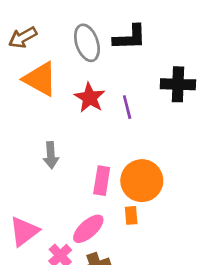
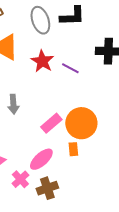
purple line: (127, 107) -> (70, 68), turned -48
pink rectangle: (102, 181) -> (51, 123), turned 40

